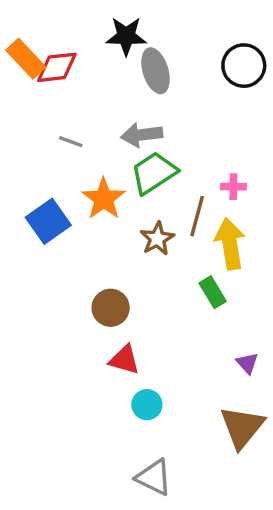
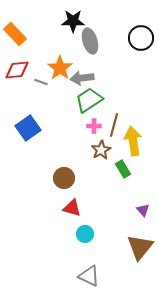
red diamond: (57, 67) -> (17, 70), moved
pink cross: (233, 187) -> (94, 126), moved
orange star: (104, 199) -> (60, 68), moved
brown star: (157, 239) -> (101, 150), moved

